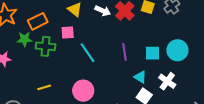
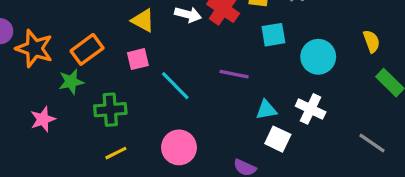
green cross: (46, 46) -> (110, 110), moved
purple line: (124, 52) -> (234, 74), turned -60
cyan square: (152, 53) -> (273, 35), moved
cyan triangle: (140, 77) -> (266, 110), turned -32

